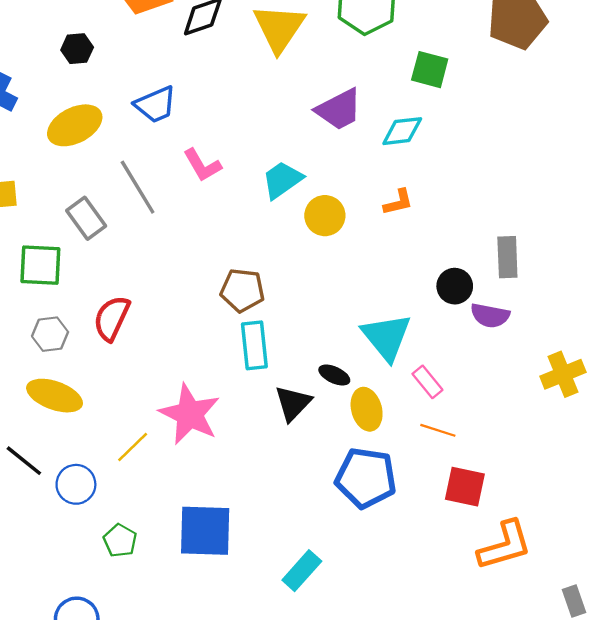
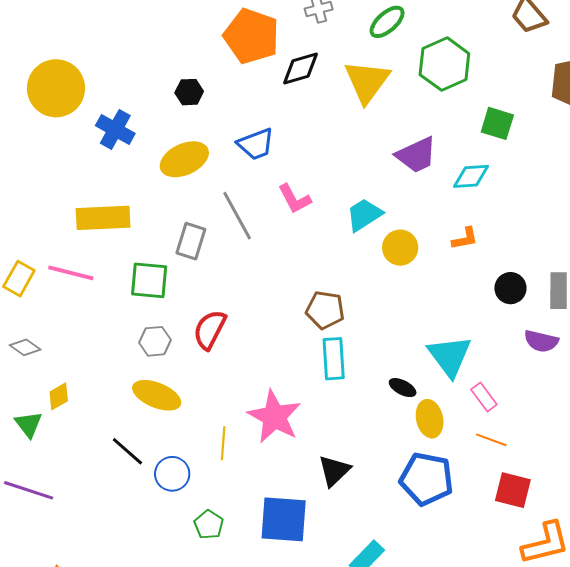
gray rectangle: (86, 218) -> (191, 241), turned 51
black circle: (455, 286) -> (510, 288), moved
black triangle: (293, 403) -> (334, 471), moved
yellow line: (133, 447) -> (223, 443), turned -44

